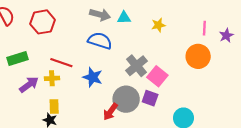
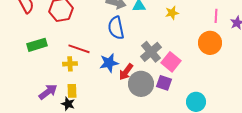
blue semicircle: (100, 41) -> (116, 28), turned -120
blue star: (93, 77) -> (109, 63), turned -30
purple arrow: (29, 85) -> (48, 92), moved
red arrow: (110, 112) -> (126, 72), moved

